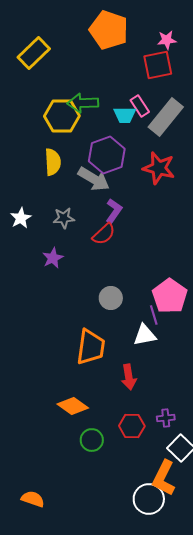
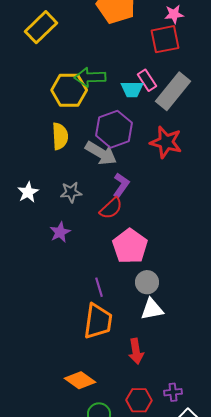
pink pentagon: (170, 296) -> (130, 246), moved
gray circle: (111, 298) -> (147, 282), moved
purple line: (154, 315) -> (99, 287), moved

